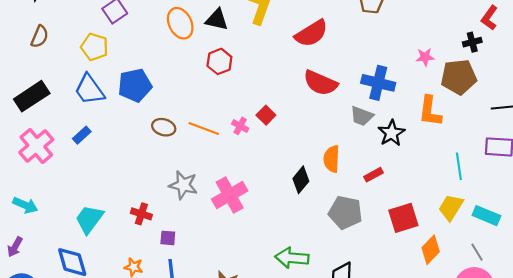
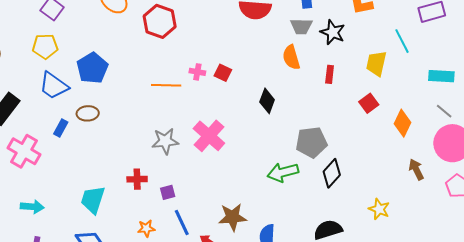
red hexagon: (219, 61) -> (160, 21), size x1.4
red square: (266, 115) -> (223, 73), moved
brown ellipse: (164, 127) -> (88, 113), moved
orange semicircle: (332, 159) -> (291, 57), moved
red rectangle: (374, 175) -> (330, 74), turned -36
yellow trapezoid: (451, 207) -> (376, 64), moved
gray pentagon: (345, 212) -> (311, 142), moved
red square: (403, 218) -> (369, 103), size x0.7

